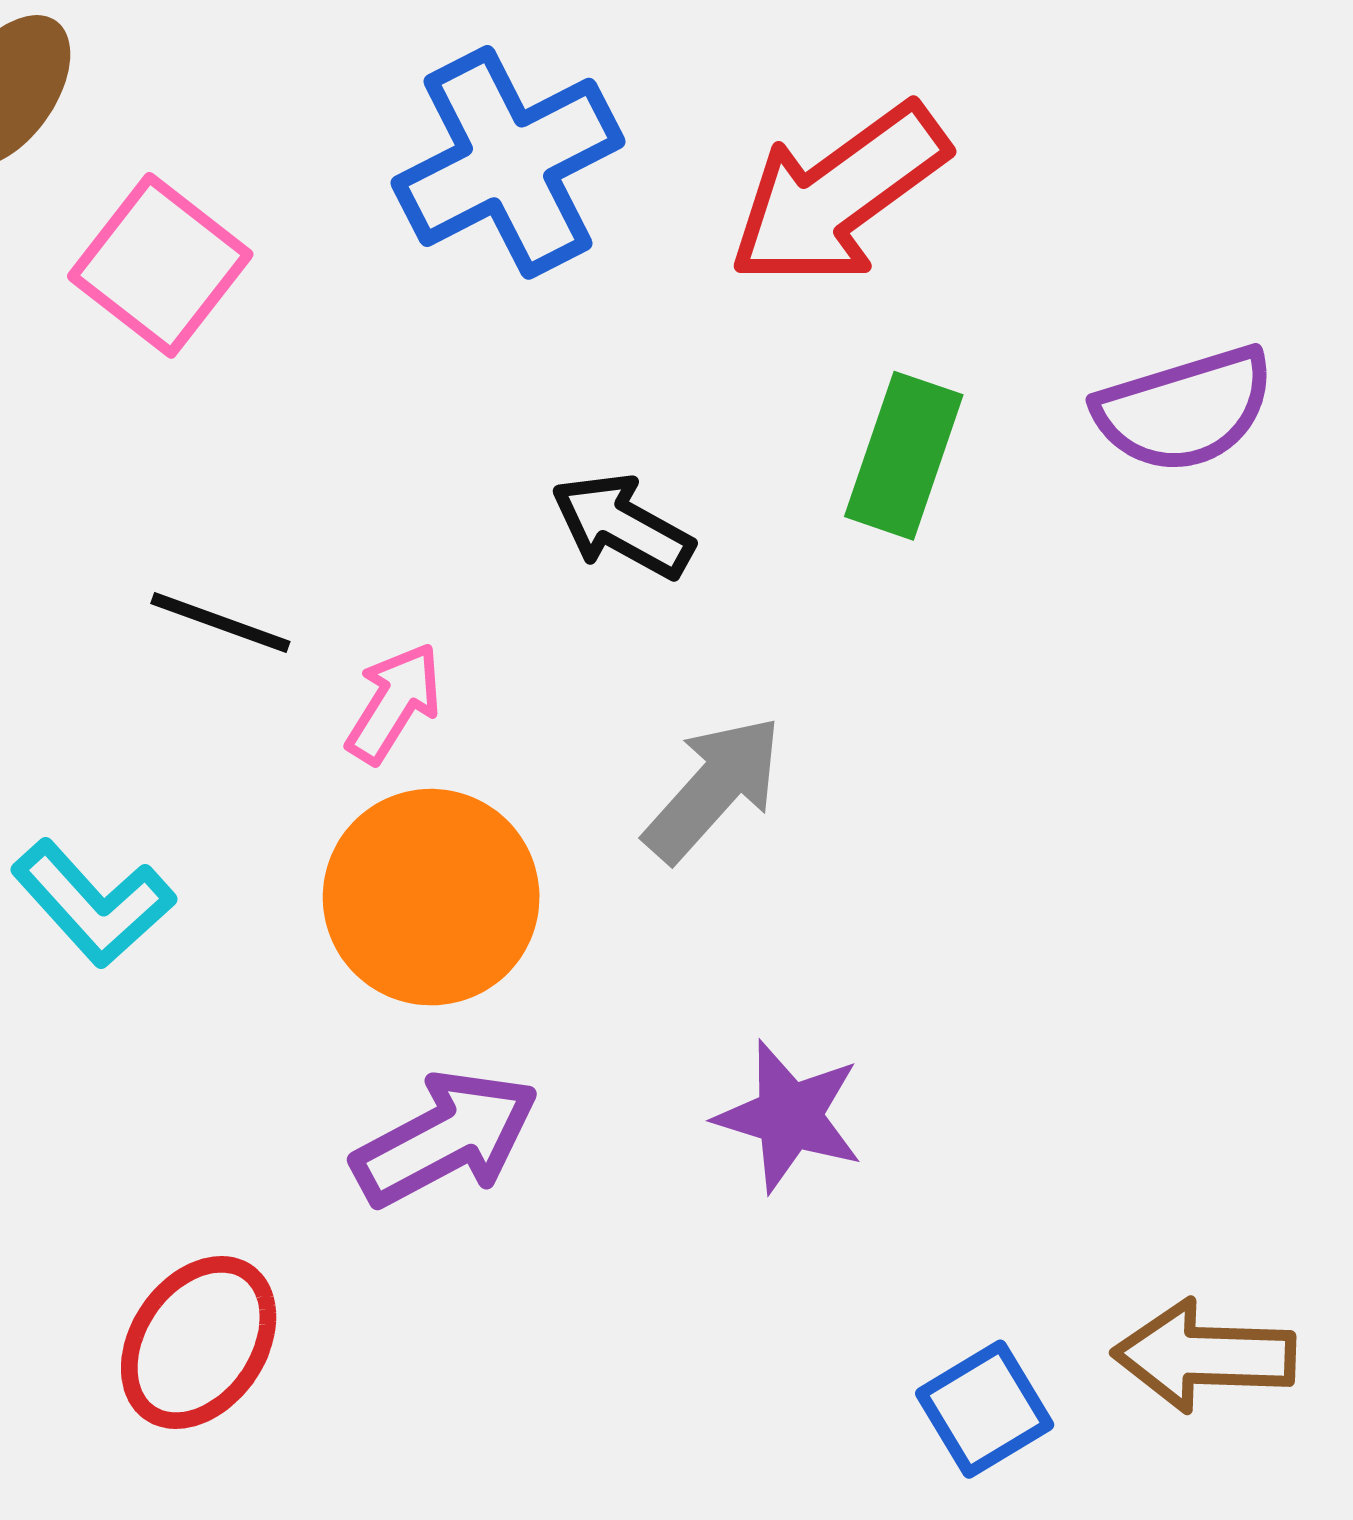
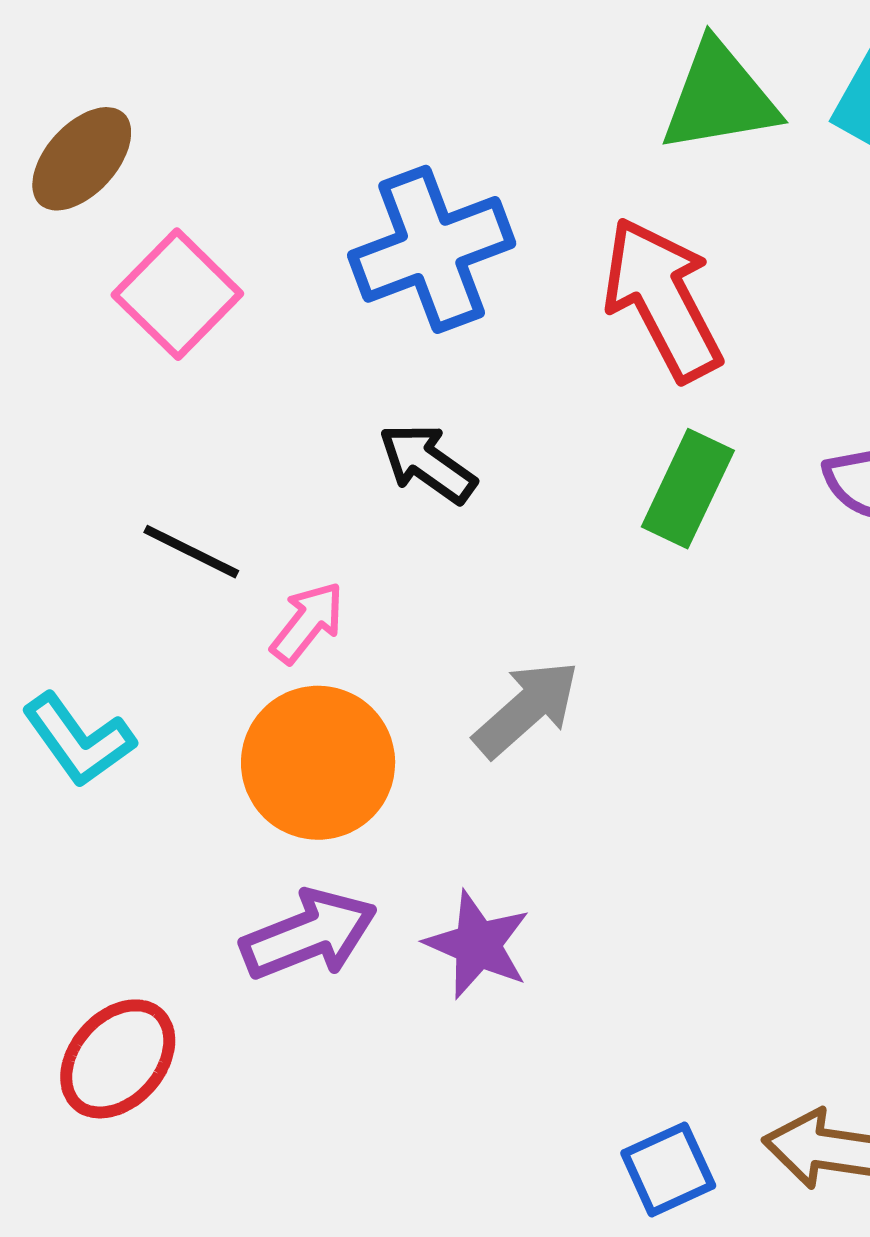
red arrow: (838, 195) -> (662, 299), turned 92
black arrow: (622, 526) -> (427, 463), moved
purple star: (789, 1116) -> (478, 945), moved

